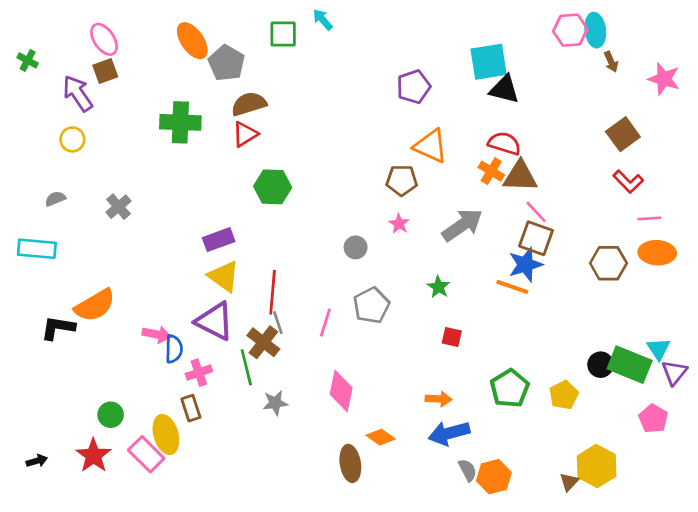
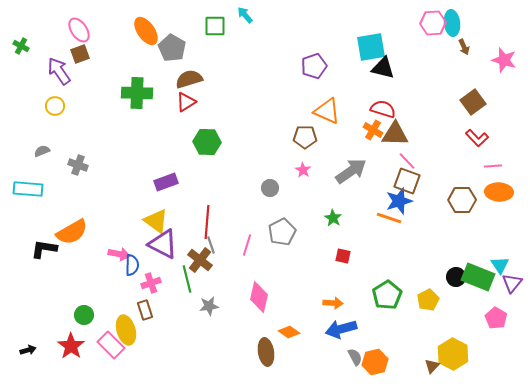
gray cross: (119, 207) -> (78, 165), moved, turned -30
yellow triangle: (224, 276) -> (156, 221), moved

